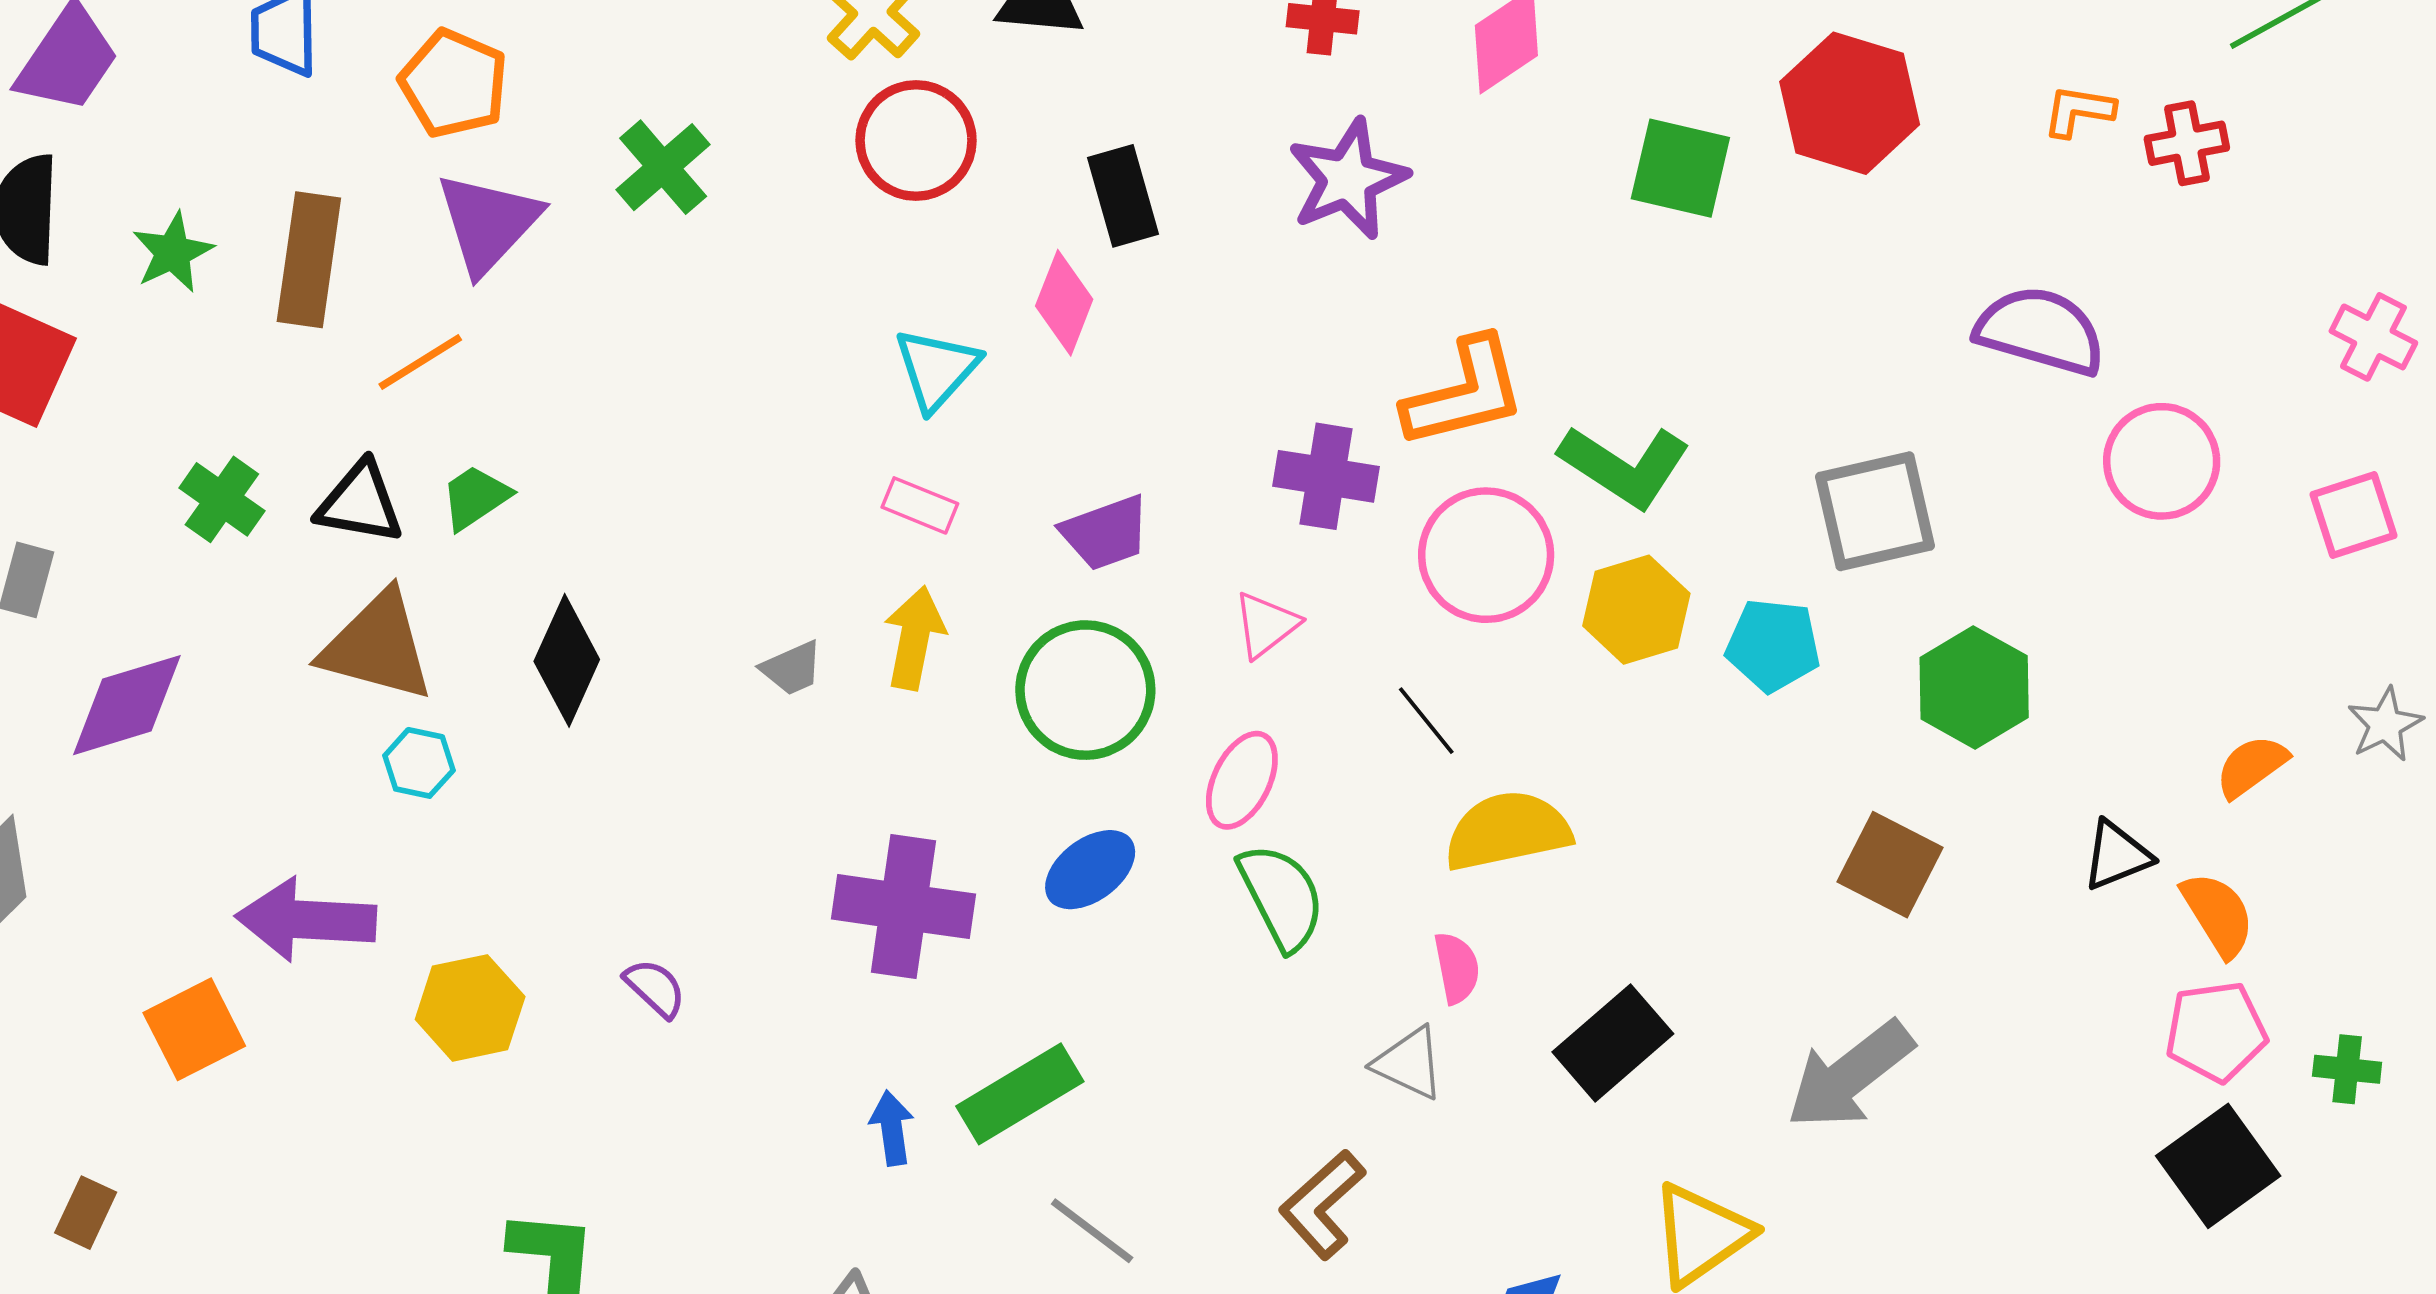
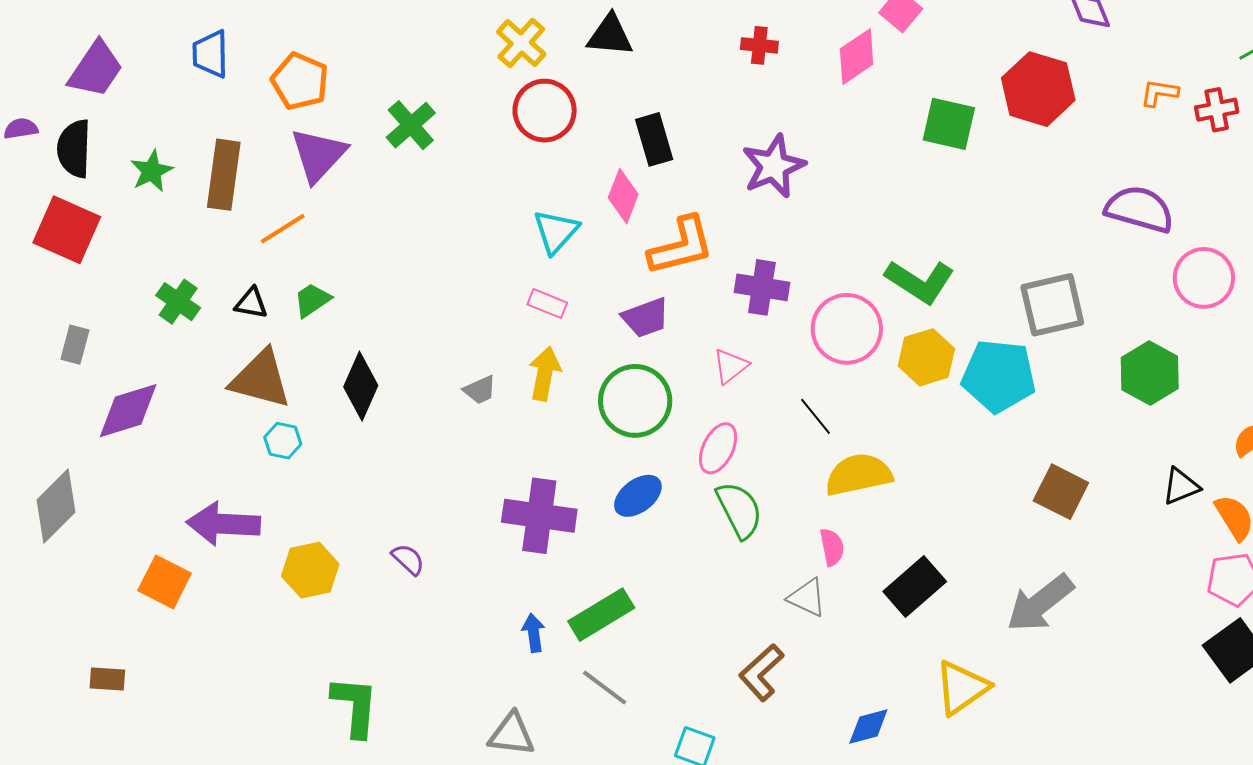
purple star: (1348, 179) -> (774, 166), moved
orange L-shape: (1465, 393) -> (681, 246), moved
black triangle: (360, 503) -> (251, 303), size x0.7
cyan pentagon: (1773, 645) -> (999, 376), size x1.5
green hexagon: (1974, 687) -> (1150, 373), moved
orange square: (194, 1029) -> (165, 582), turned -36
brown rectangle: (86, 1213) -> (107, 679), turned 69
gray line: (1092, 1231) -> (605, 688), moved

